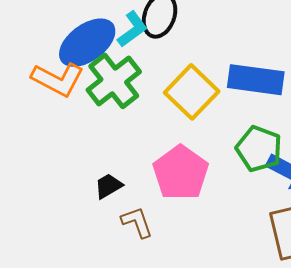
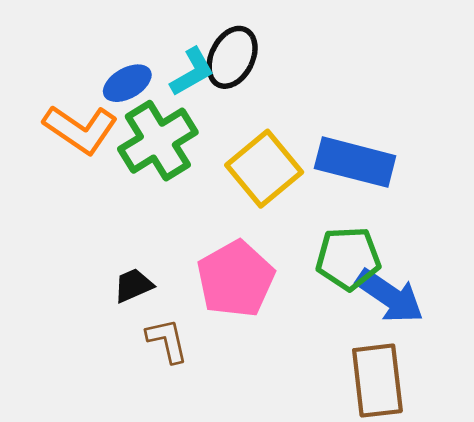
blue ellipse: (87, 43) -> (127, 83), size x0.6
green pentagon: (259, 149) -> (348, 258), turned -30

